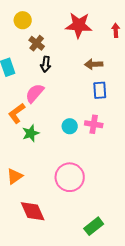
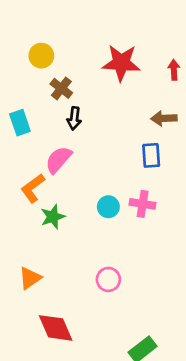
brown arrow: (94, 64) -> (164, 118), moved
pink circle: (70, 177) -> (108, 279), size x0.6

